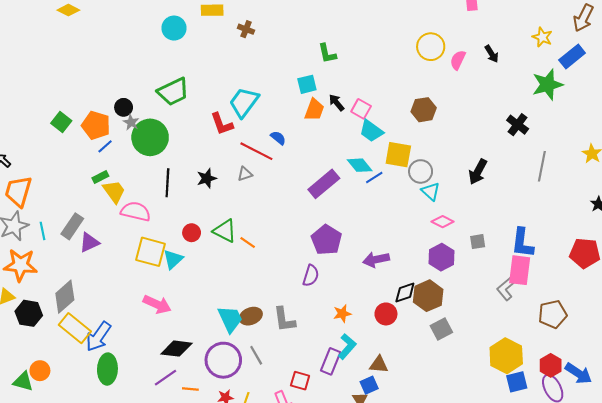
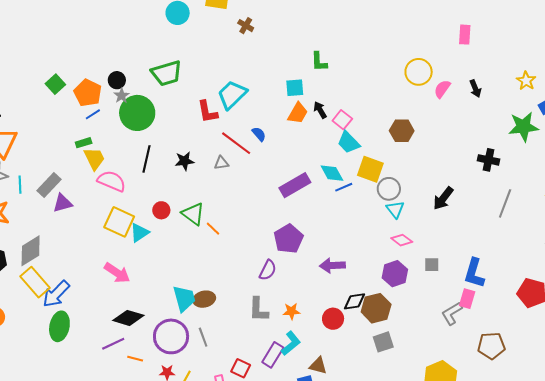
black cross: (518, 125) -> (489, 160), turned -35
pink rectangle: (520, 270) -> (467, 299), size x0.7
gray L-shape: (284, 320) -> (259, 310), moved

